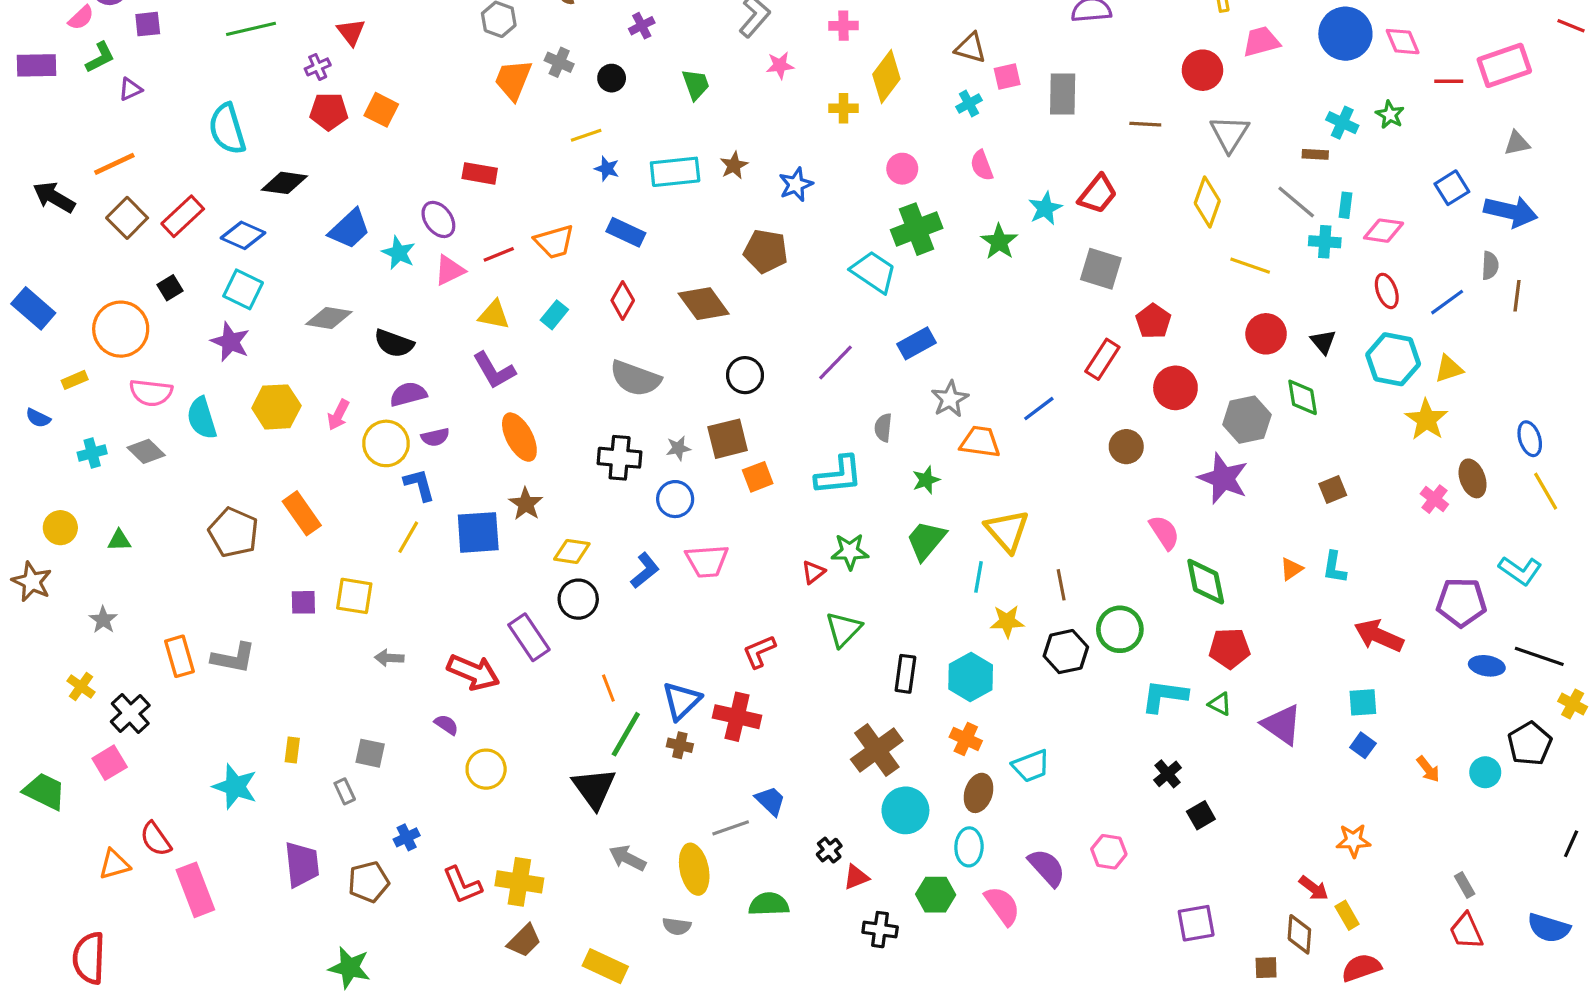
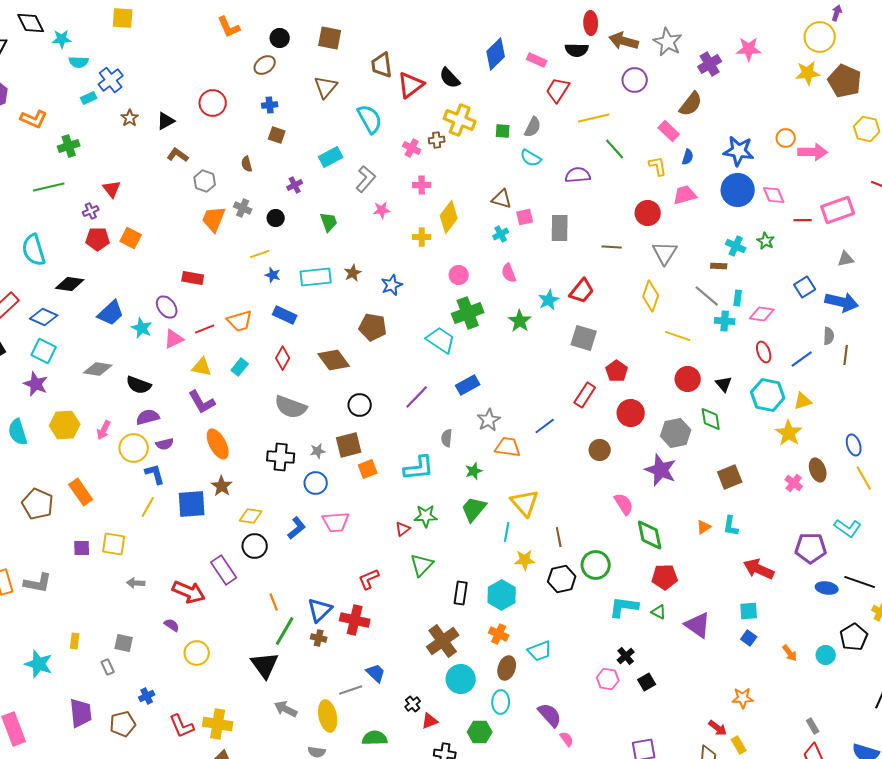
brown square: (1333, 490) -> (730, 477), size x1.4
pink hexagon: (1109, 852) -> (608, 679), moved
pink semicircle: (1002, 906) -> (567, 739), moved, size x0.6

